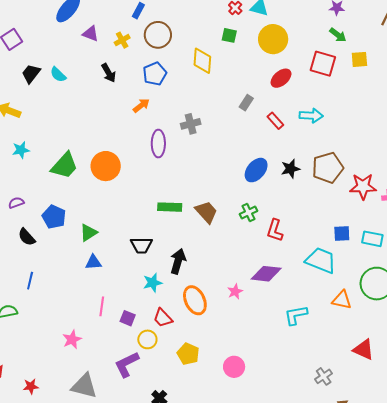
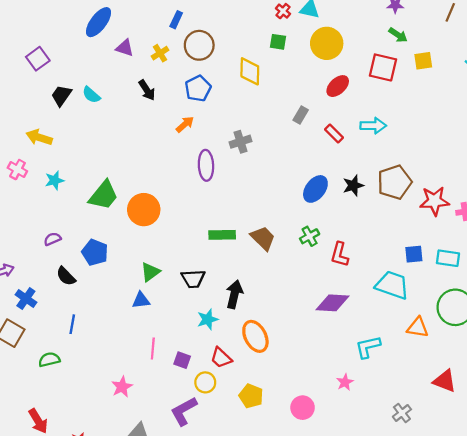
orange circle: (106, 166) -> (144, 210), moved
green triangle: (88, 233) -> (150, 272), moved
pink star: (235, 292) -> (345, 382), moved

